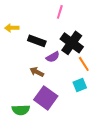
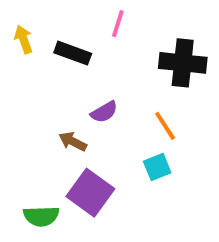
yellow arrow: (12, 28) -> (24, 39), moved, turned 72
black rectangle: (37, 41) -> (73, 53), moved
black cross: (72, 43) -> (183, 63), moved, turned -30

